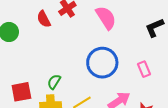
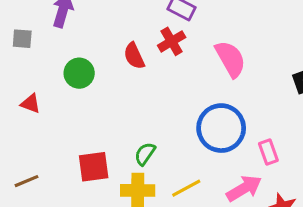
pink rectangle: (144, 69) -> (268, 152), moved

